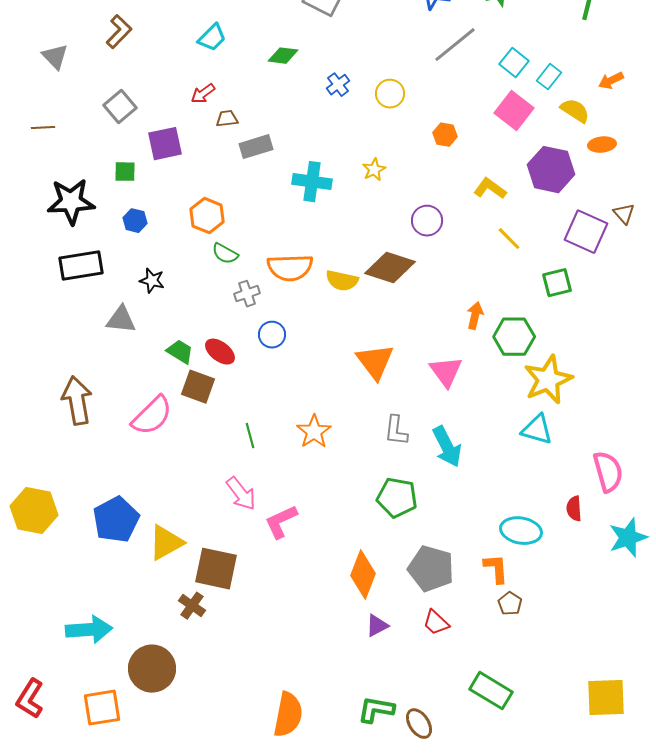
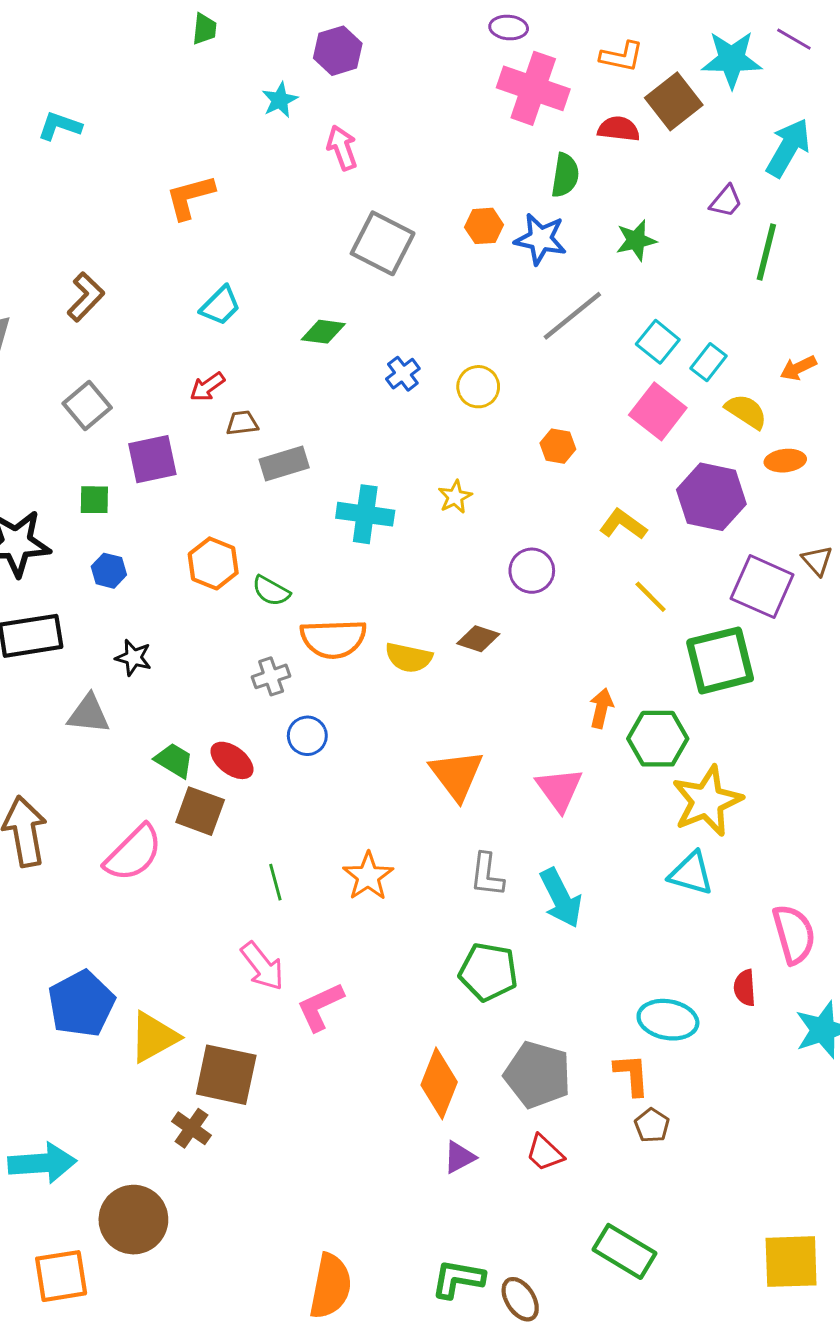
green semicircle: (225, 254) -> (271, 591), moved
brown diamond: (390, 268) -> (478, 639), size x0.6
green square: (557, 283) -> (720, 660), size x1.6

